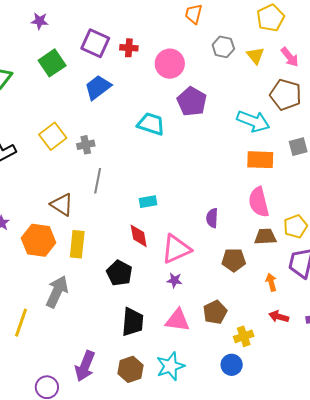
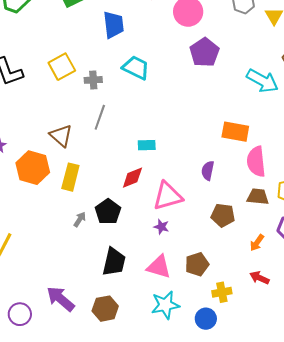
blue trapezoid: (98, 87) -> (114, 25), turned 112
cyan trapezoid: (151, 124) -> (136, 68), moved
orange rectangle: (260, 160) -> (235, 132), moved
red diamond: (139, 236) -> (132, 178), turned 70
orange arrow: (271, 282) -> (257, 243), turned -138
gray arrow: (57, 292) -> (80, 219), moved, size x0.5
purple arrow: (85, 366) -> (60, 299), turned 100
cyan star: (170, 366) -> (165, 305), moved

